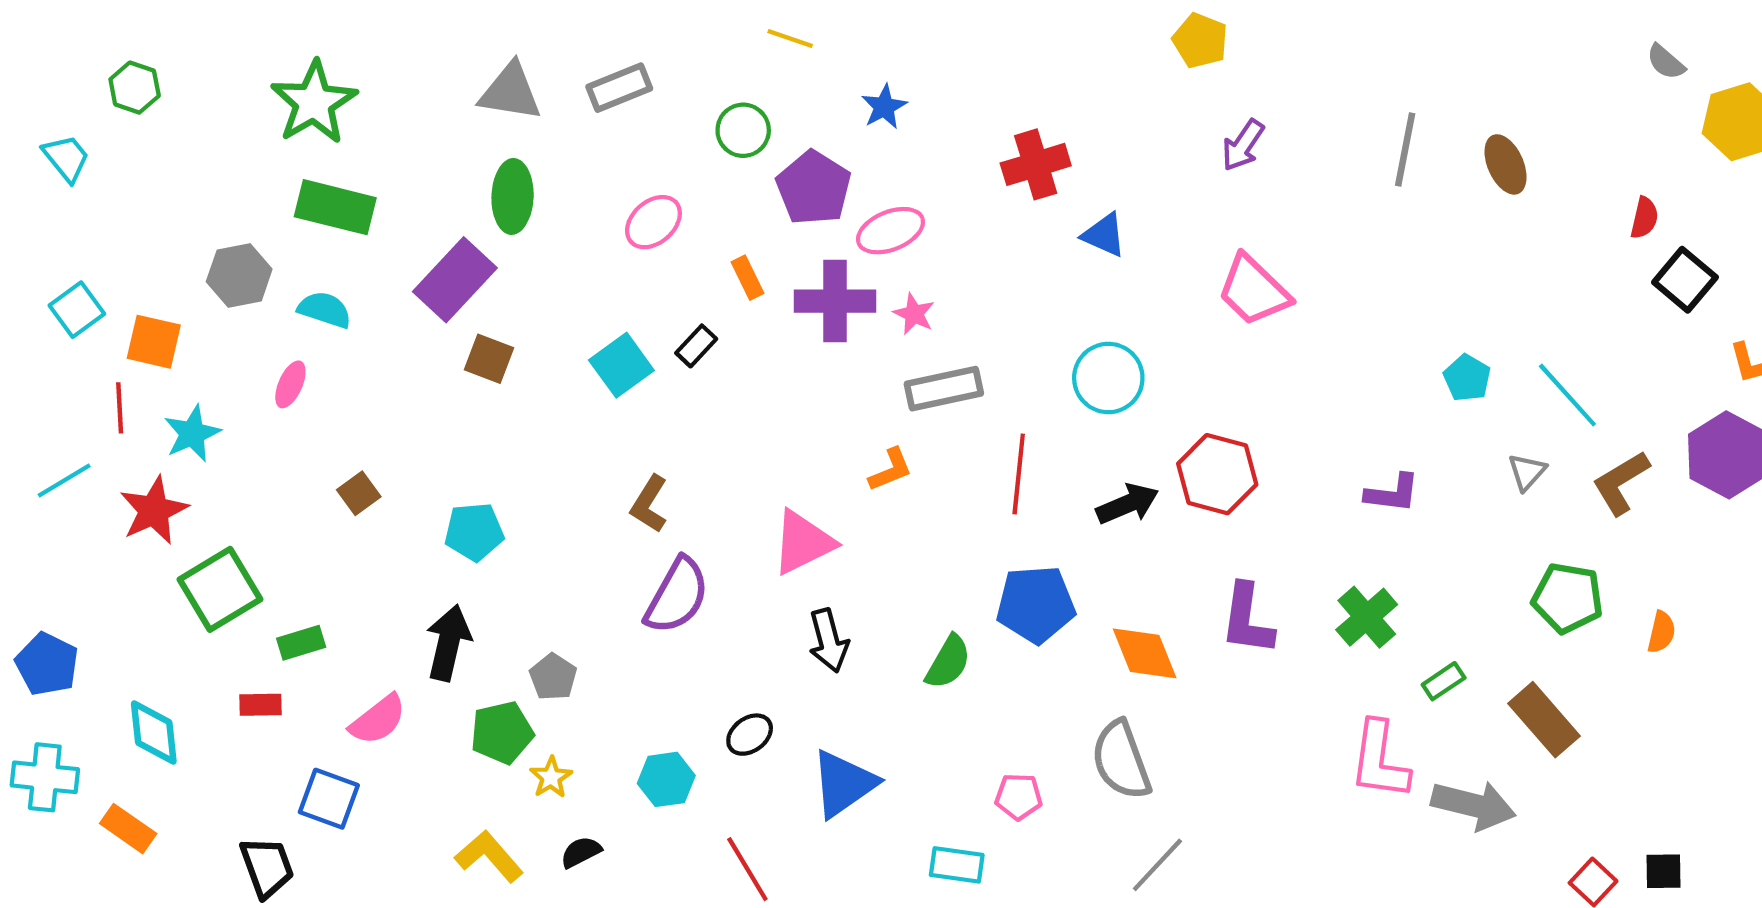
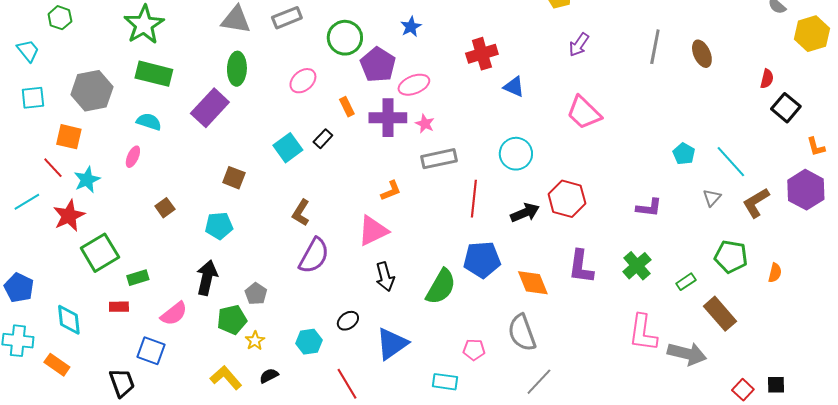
green circle: (743, 130) -> (345, 38), size x1.4
gray hexagon: (239, 275) -> (92, 91), moved, size x1.4
cyan square: (77, 310) -> (33, 98), moved, turned 30
brown square: (489, 359) -> (234, 178), moved
red line: (120, 408) -> (53, 168), turned -40
orange L-shape: (891, 470) -> (391, 191), moved
green semicircle: (948, 662) -> (441, 287), size x1.4
green rectangle: (1444, 681) -> (686, 282), moved

